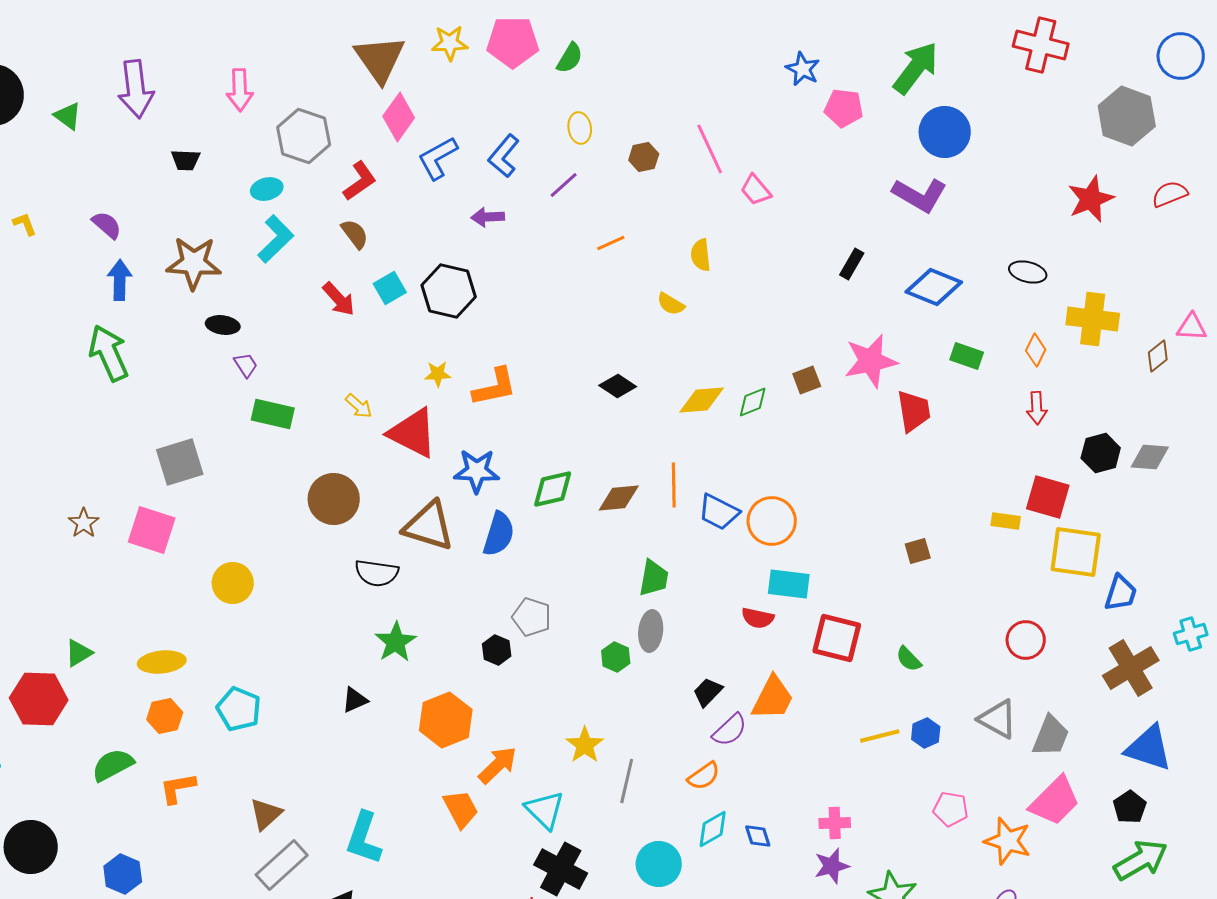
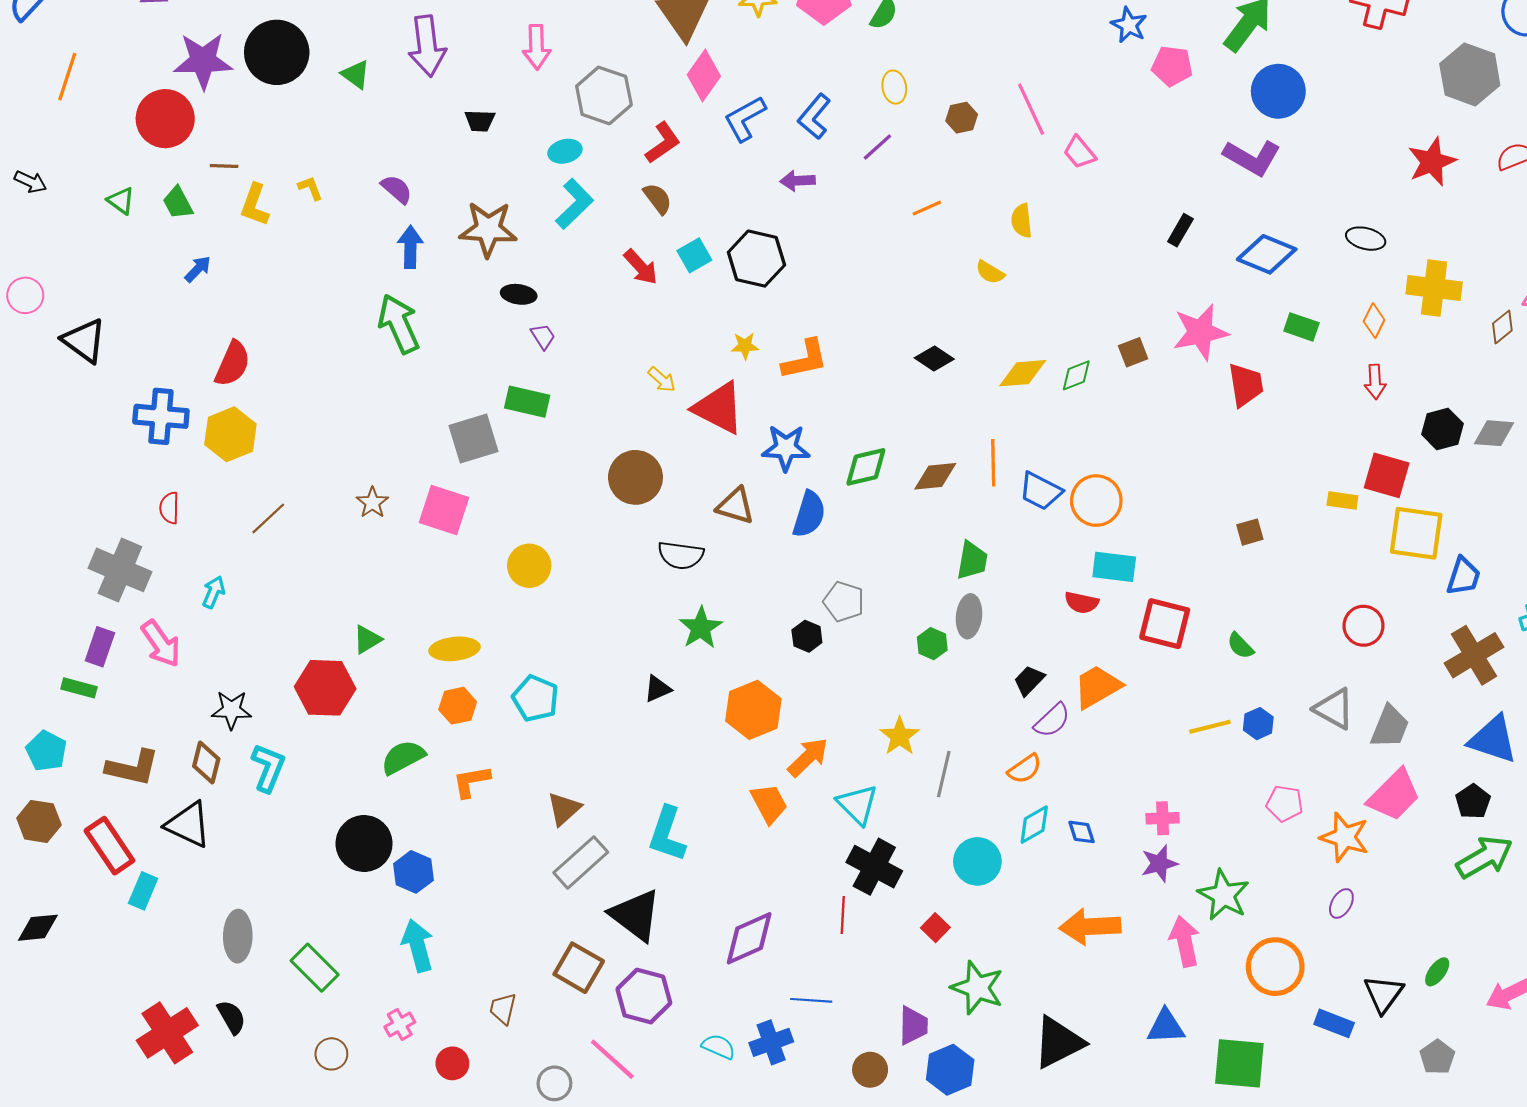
green rectangle: (273, 414) -> (527, 402), moved
brown triangle: (429, 526) -> (735, 506), size x0.7
orange trapezoid: (773, 698) -> (1097, 687), turned -147
black circle: (31, 847) -> (364, 844), moved

